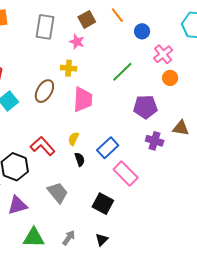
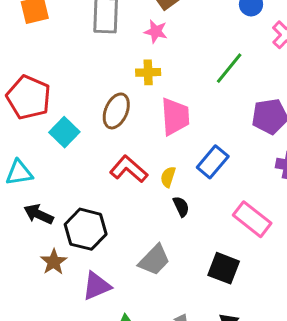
red L-shape: (43, 146) -> (129, 169), moved
blue rectangle: (108, 148) -> (213, 162), moved
gray trapezoid: (58, 193) -> (154, 260), turned 90

